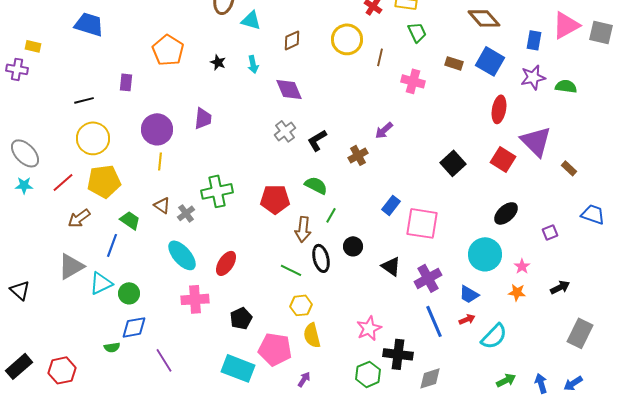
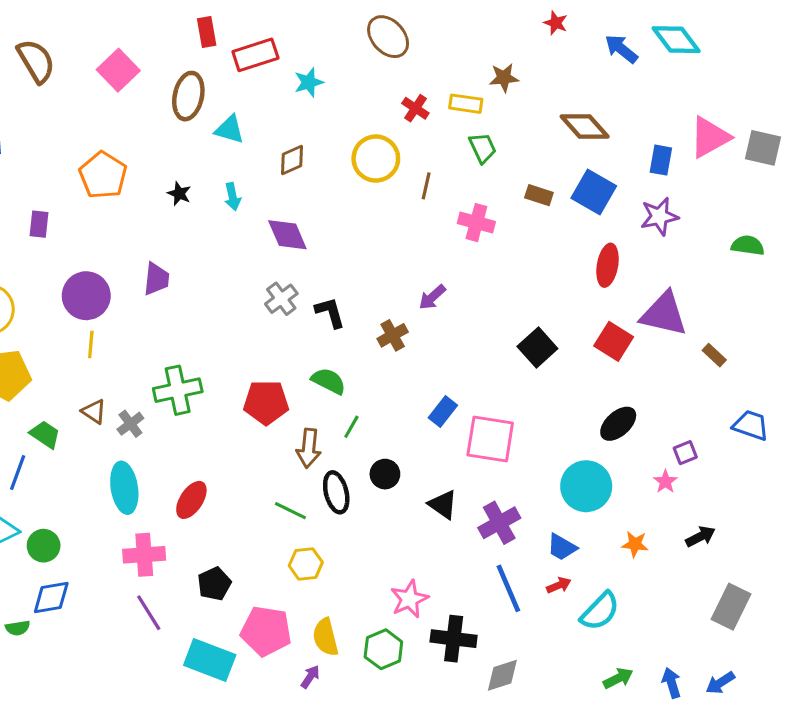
green semicircle: (566, 86) -> (748, 245), moved
black L-shape: (317, 140) -> (330, 312), turned 105
purple triangle: (536, 141) -> (664, 314), turned -32
cyan ellipse: (182, 255) -> (124, 488), turned 32
pink star: (522, 266) -> (665, 482), moved
yellow semicircle: (312, 335) -> (326, 637), moved
purple line: (164, 360) -> (149, 613), moved
green hexagon: (368, 374) -> (383, 649), moved

